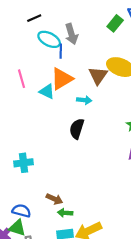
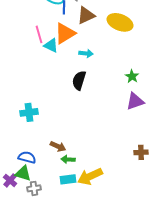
brown triangle: (98, 76) -> (86, 15), moved, turned 30
pink line: (21, 79) -> (39, 34), moved

